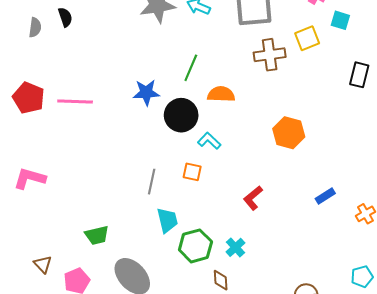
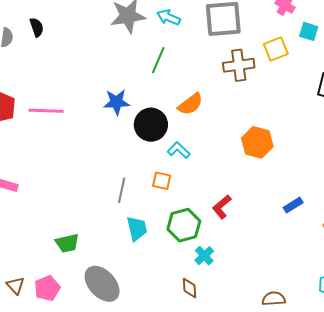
green line: (191, 68) -> (158, 60), moved
orange semicircle: (221, 94) -> (191, 104), turned 140
green hexagon: (195, 246) -> (184, 225), moved
brown triangle: (43, 264) -> (16, 286), moved

